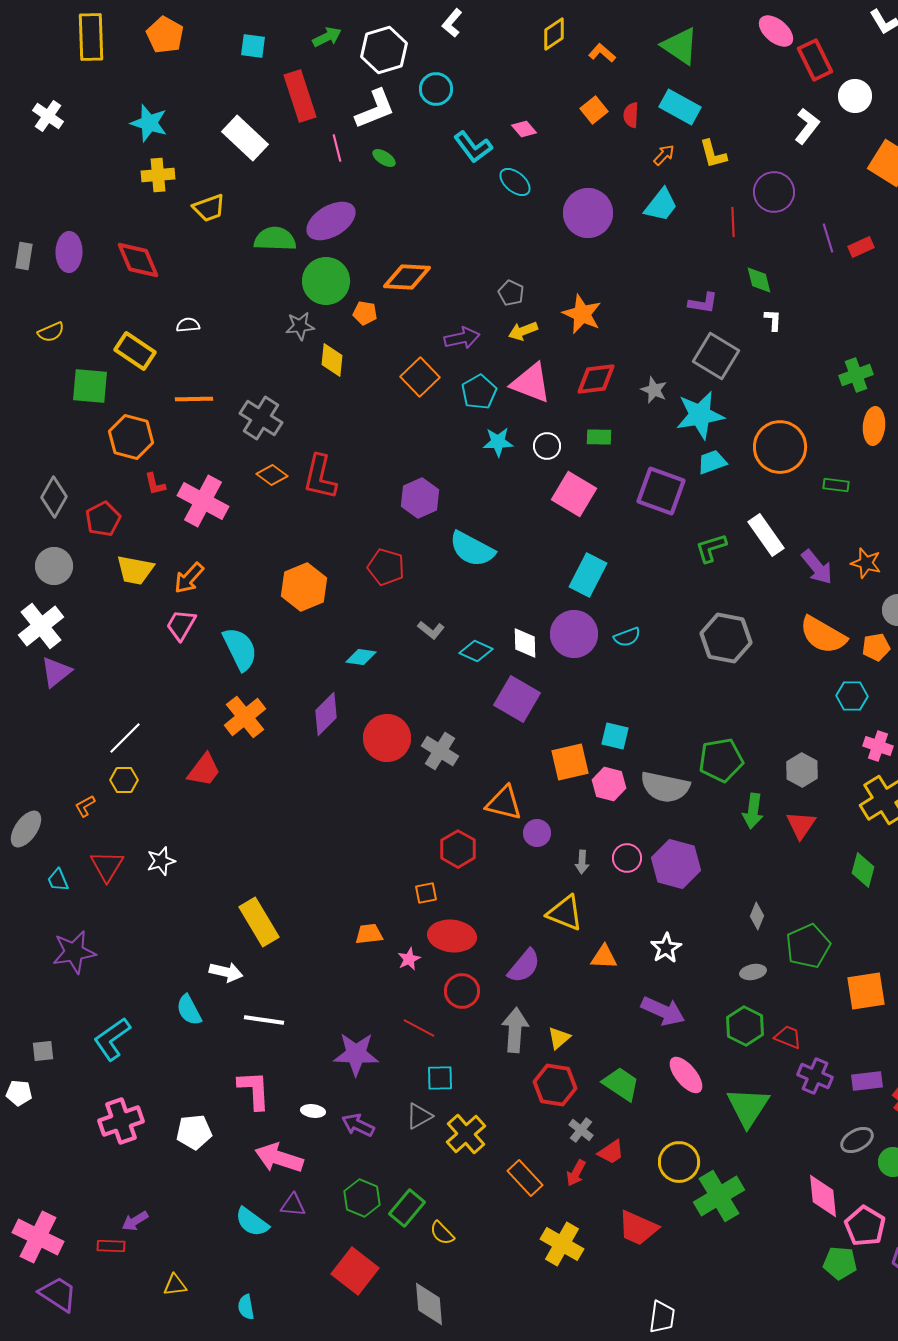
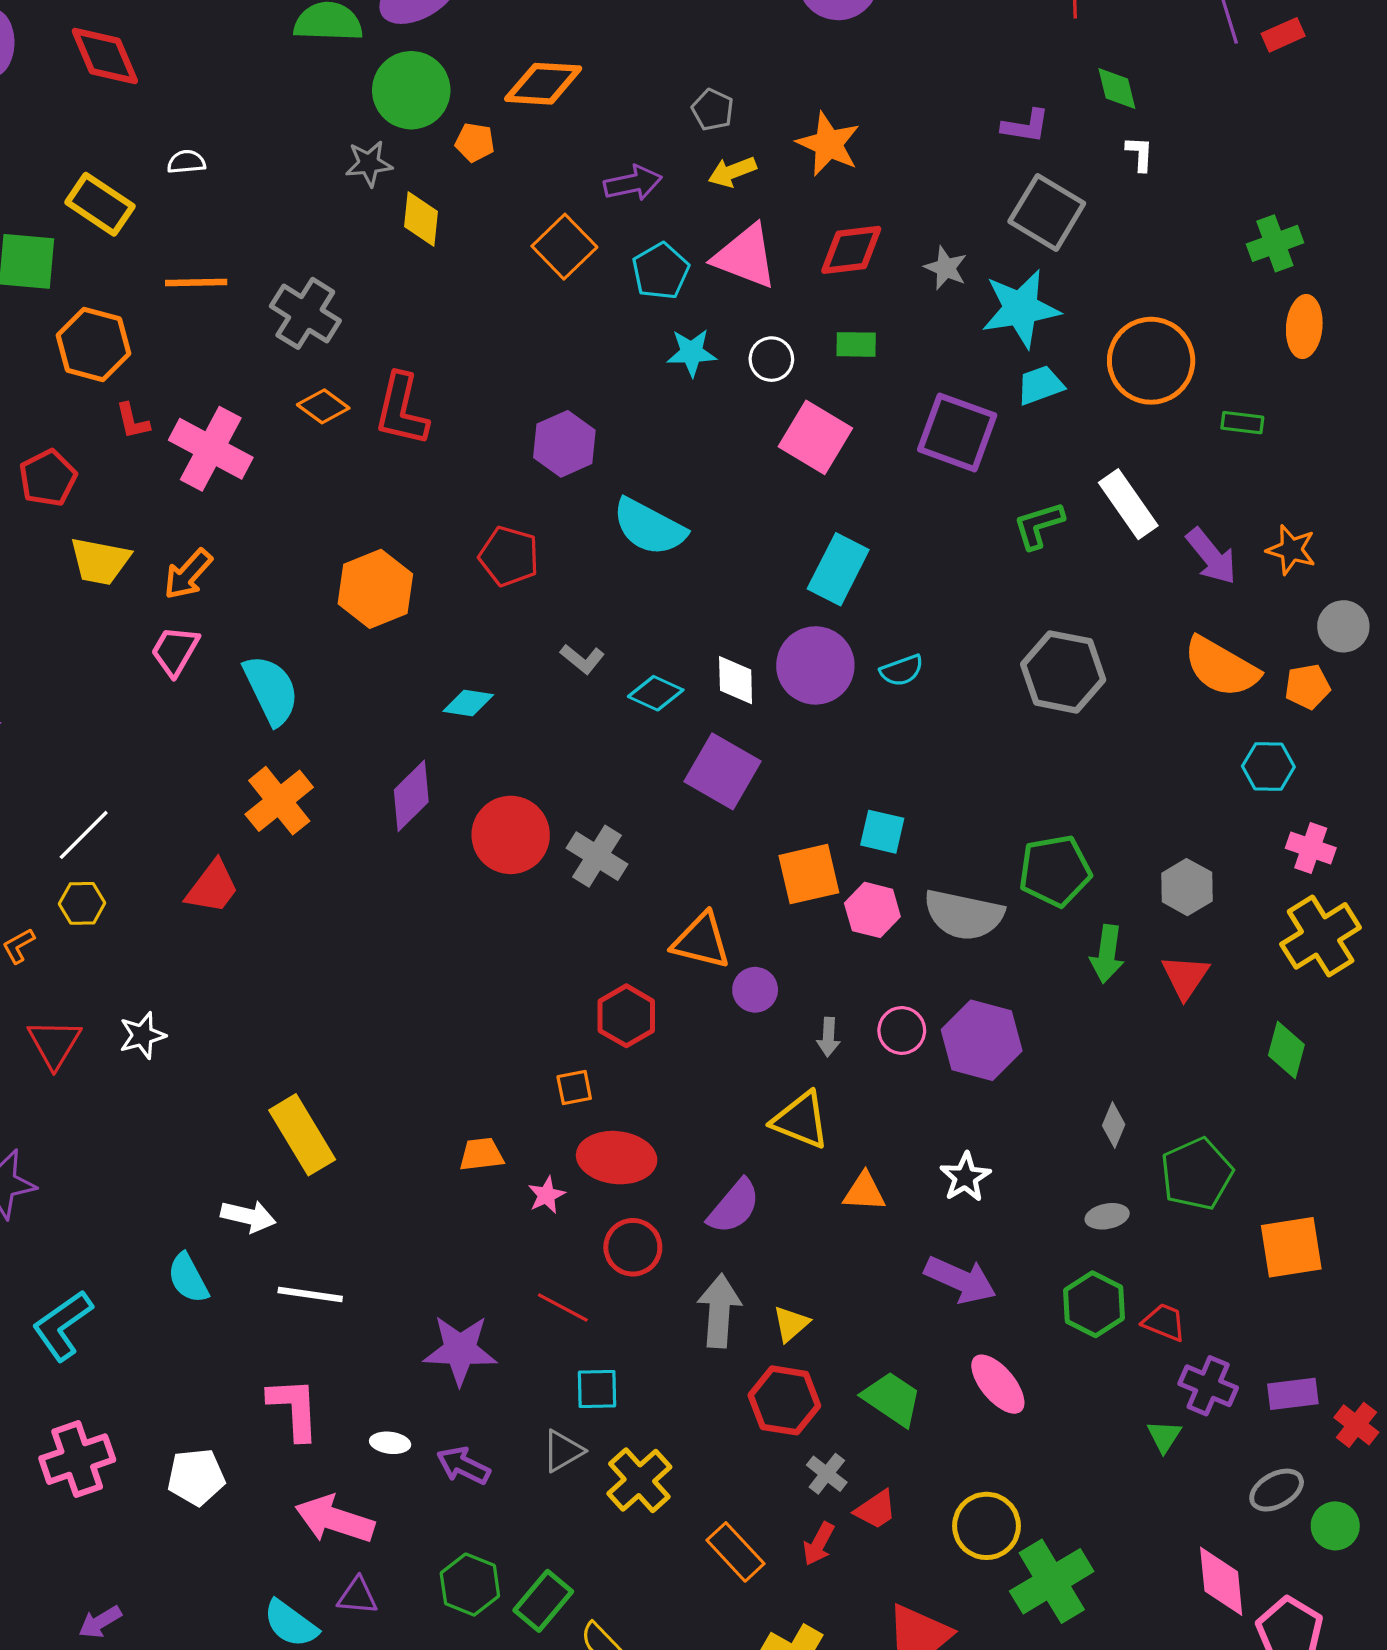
green triangle: (748, 1107) -> (1164, 1436), moved, size x0.5

